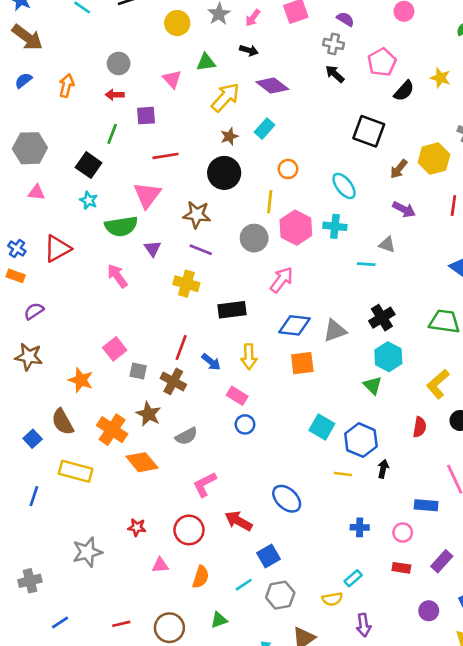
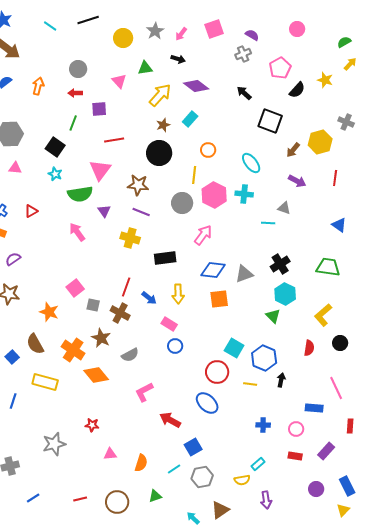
gray cross: (334, 44) -> (243, 54), turned -35
black arrow: (335, 74) -> (244, 93), moved
red triangle: (57, 249) -> (31, 211), size x0.6
red circle: (189, 530) -> (217, 372), moved

